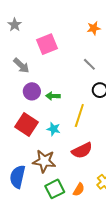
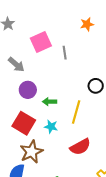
gray line: (89, 64) -> (65, 53), moved, turned 40
green arrow: (53, 96) -> (50, 102), moved
brown star: (44, 161) -> (31, 152), moved, turned -30

